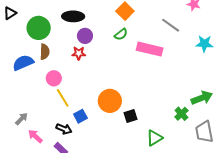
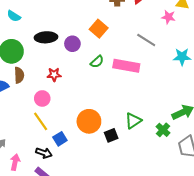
green semicircle: (121, 34) -> (97, 62), moved
purple circle: (85, 36) -> (72, 44), moved
pink circle: (54, 78) -> (42, 98), moved
pink arrow: (35, 136) -> (15, 162), turned 63
green triangle: (154, 138) -> (133, 121), moved

